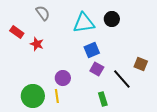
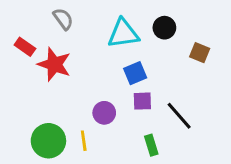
red star: (37, 44) -> (54, 64), size x1.6
brown square: (141, 64) -> (200, 53), moved
purple square: (97, 69) -> (142, 101), turned -32
purple circle: (63, 78) -> (104, 113), moved

